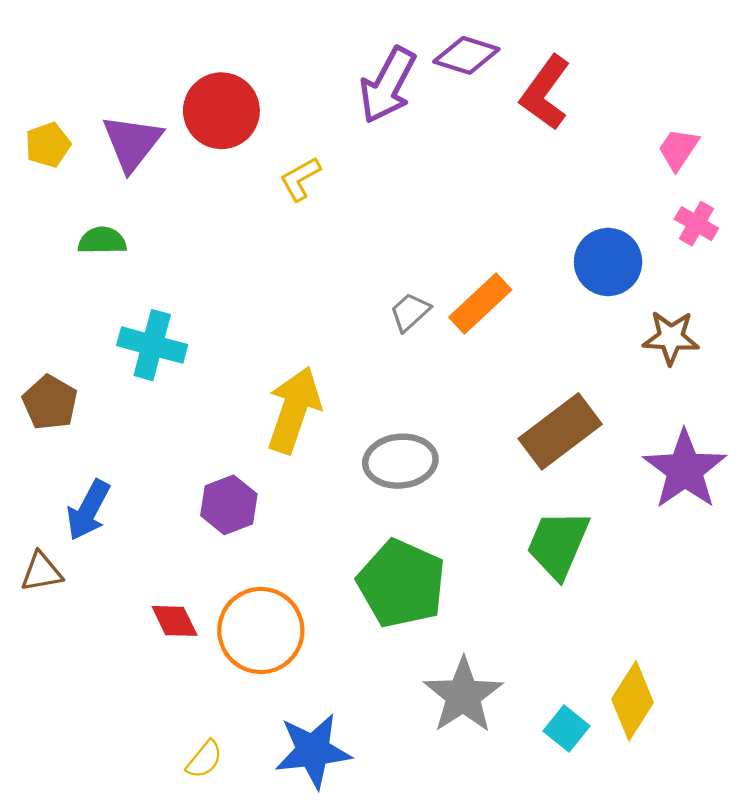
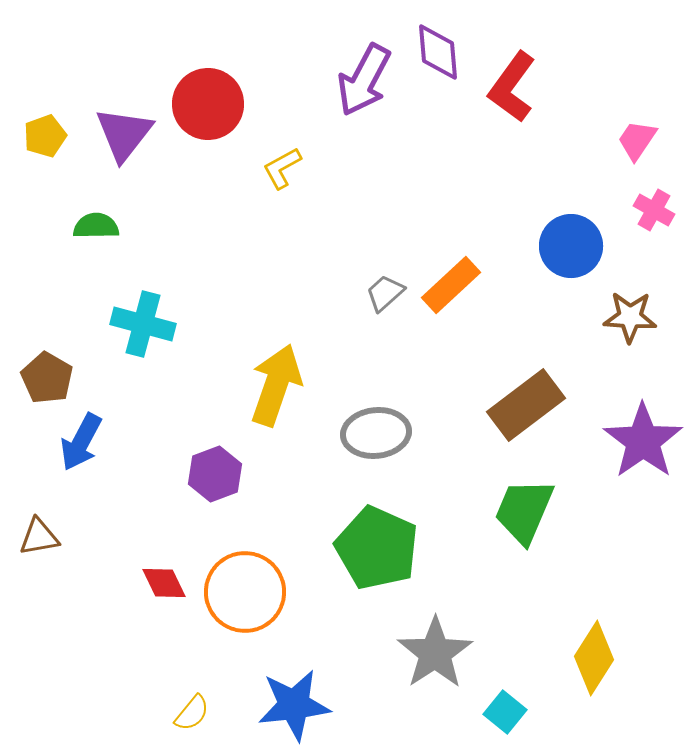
purple diamond: (466, 55) -> (438, 52), turned 68
blue arrow: (88, 510) -> (81, 442), moved
cyan square: (567, 728) -> (505, 712), moved

